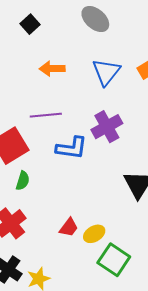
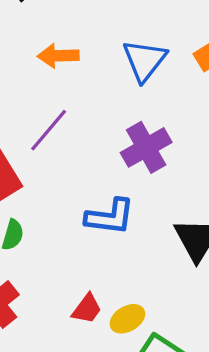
purple line: (46, 115) -> (49, 130), turned -44
blue L-shape: (72, 148) -> (110, 217), moved

